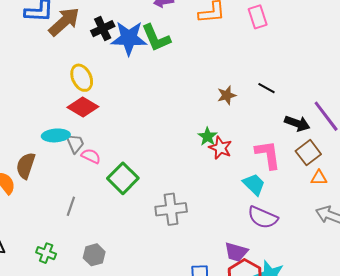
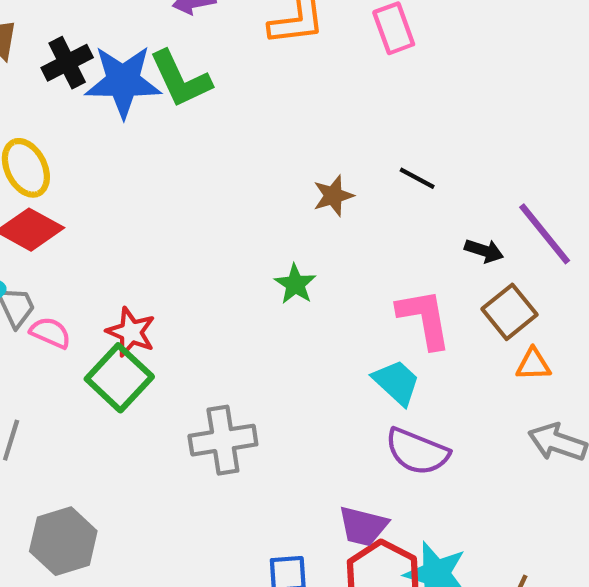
black arrow: (297, 123) -> (484, 251), size x0.7
red star: (220, 148) -> (131, 332), moved
gray hexagon: (94, 255) -> (63, 541), size x1.4

